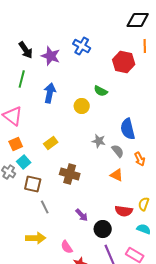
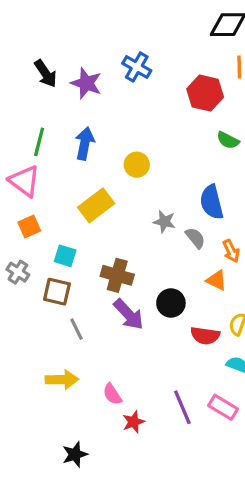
green line: (22, 79) -> (39, 142), moved
green semicircle: (101, 91) -> (228, 140), moved
yellow rectangle: (51, 143) -> (96, 205), moved, size x1.5
cyan square: (24, 162) -> (65, 256), moved, turned -32
orange triangle: (117, 175) -> (217, 280), moved
purple arrow: (82, 215) -> (129, 314), moved, size x1.5
black circle: (103, 229) -> (171, 303), moved

